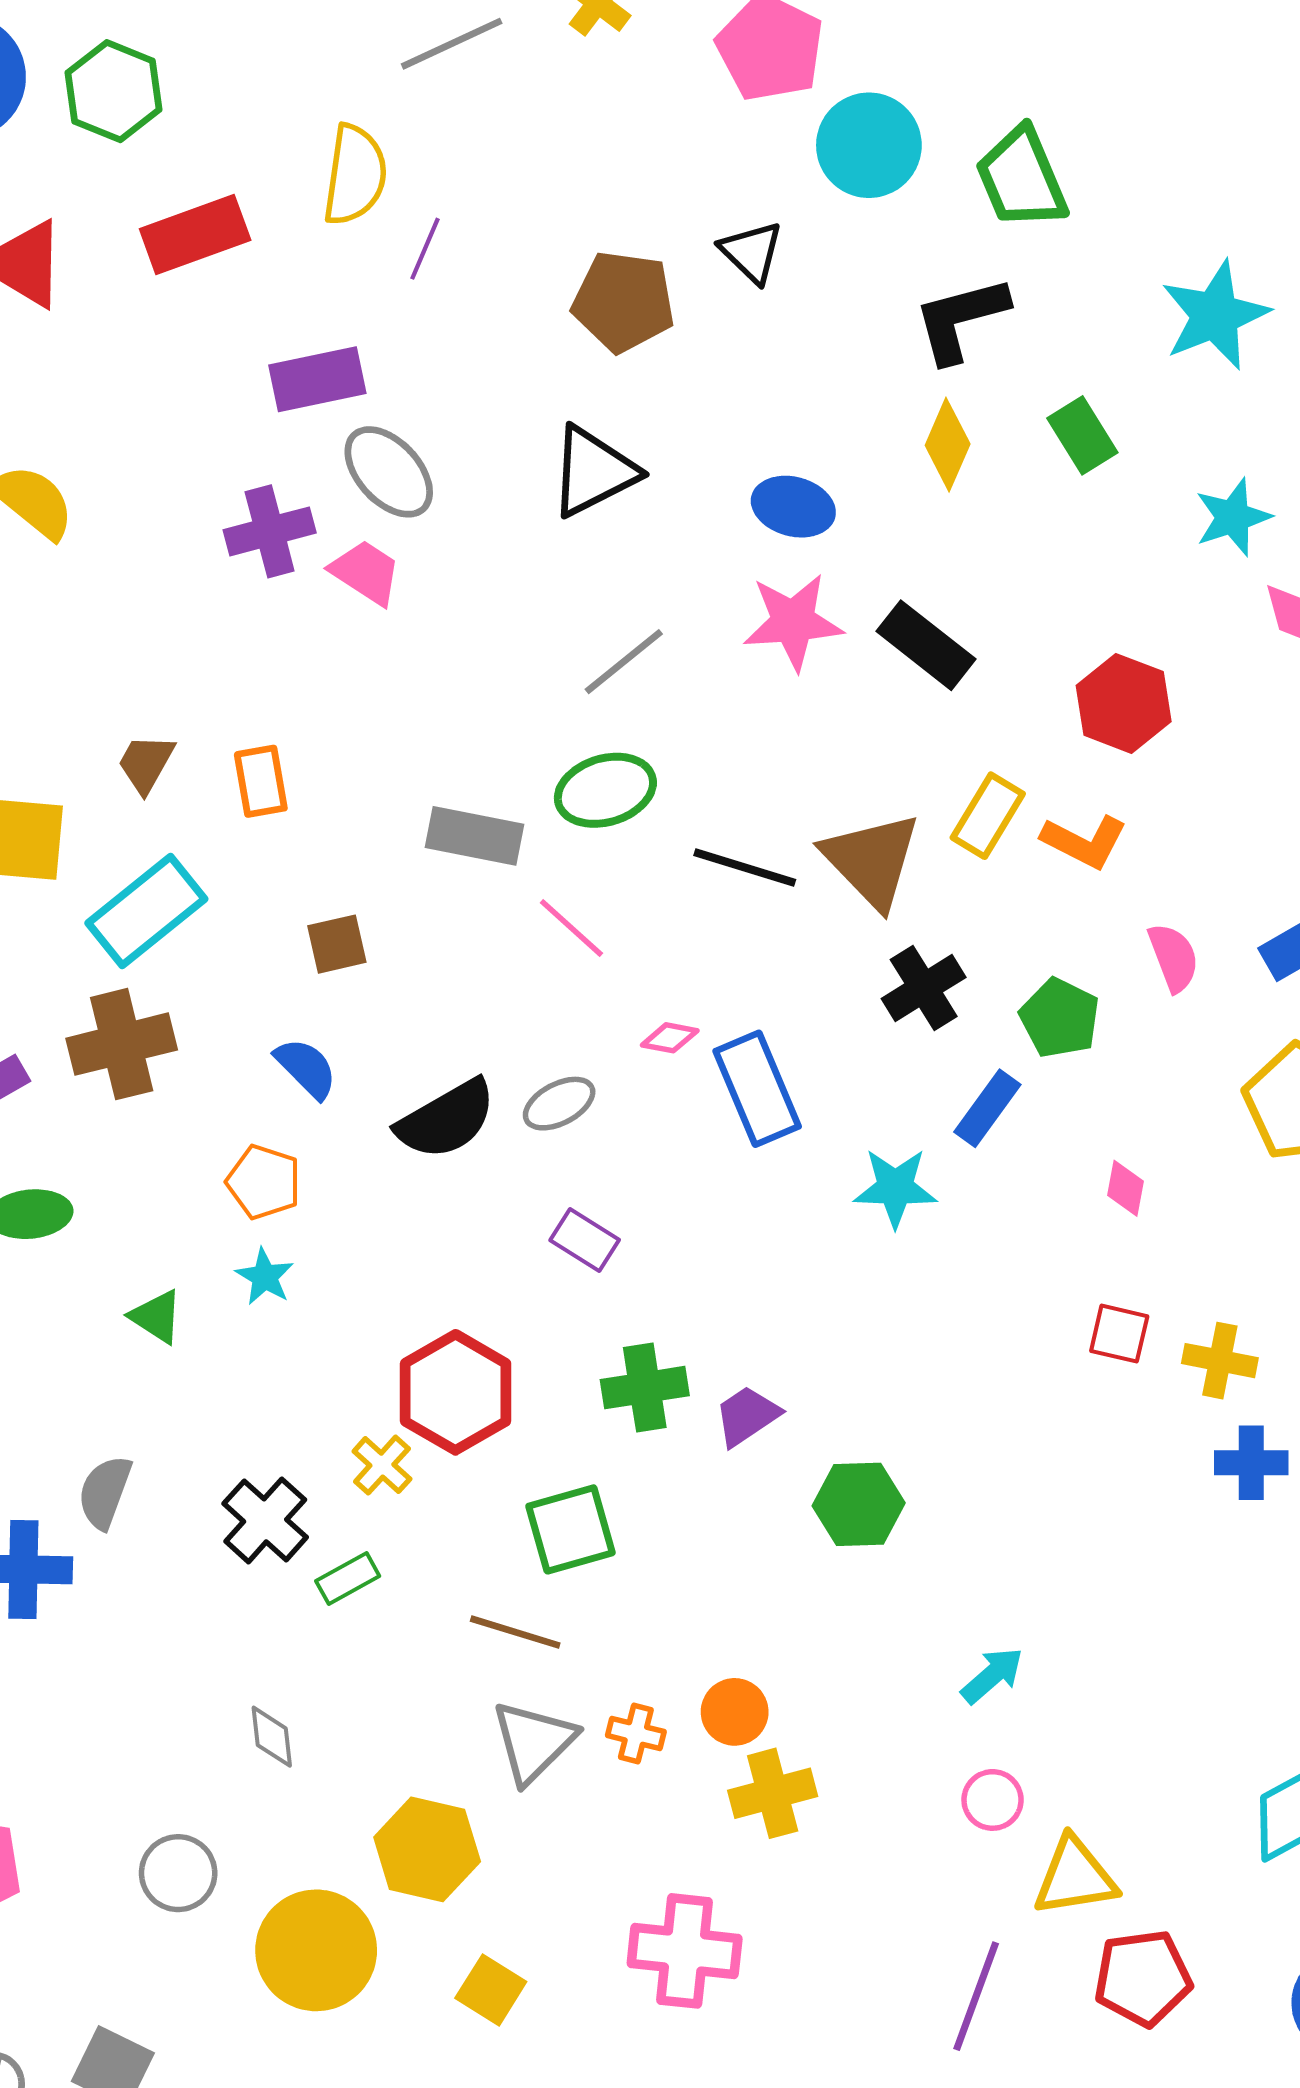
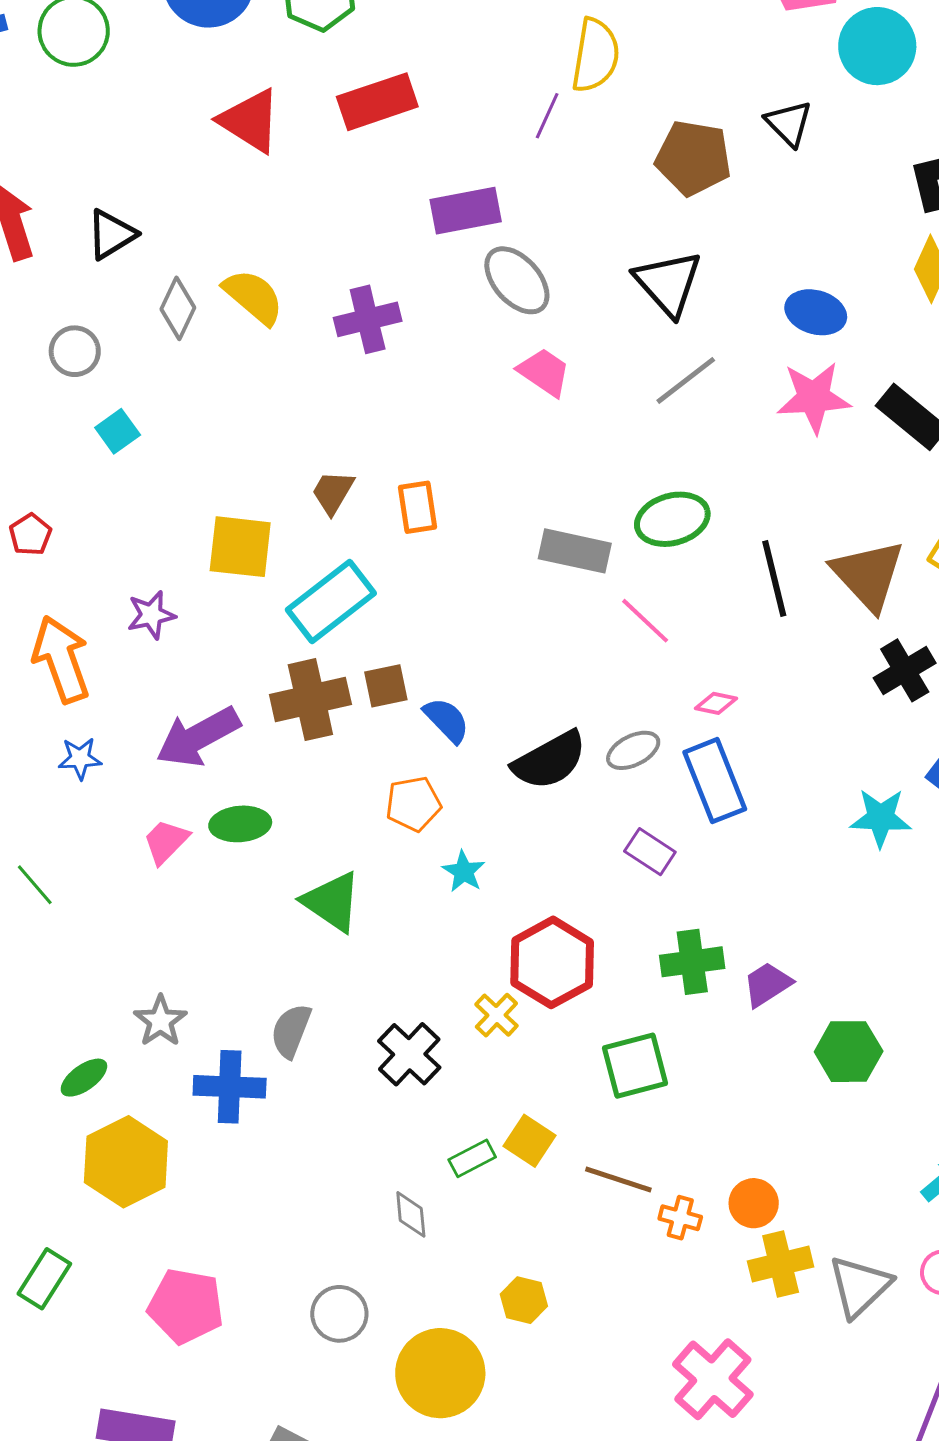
yellow semicircle: (355, 175) -> (595, 55), moved
black triangle: (593, 471) -> (668, 283), turned -46
purple cross: (270, 531) -> (368, 319), moved
pink trapezoid: (366, 572) -> (544, 372), moved
gray line: (624, 662) -> (686, 380), moved
black line: (745, 867) -> (774, 579), turned 58
brown square: (337, 944) -> (386, 686), moved
blue rectangle: (757, 1089) -> (715, 781), moved
orange pentagon: (264, 1182) -> (413, 804), turned -30
cyan star: (265, 1277) -> (464, 871), moved
green triangle: (156, 1317) -> (332, 902), size x1.5
green rectangle: (348, 1578) -> (472, 1158), moved
brown line: (515, 1632) -> (618, 1180), moved
gray triangle: (534, 1742) -> (860, 1286), moved
yellow hexagon: (427, 1849) -> (524, 1300), size x0.6
pink cross: (685, 1951) -> (713, 1379), turned 34
yellow square: (491, 1990) -> (529, 1141), moved

